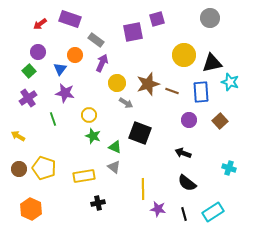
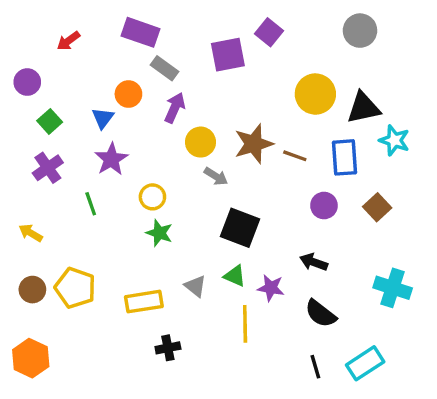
purple rectangle: (70, 19) -> (140, 32), moved
purple square: (157, 19) -> (269, 32), turned -35
purple circle: (38, 52) -> (27, 82), moved
purple star: (65, 93) -> (111, 159), turned 30
green triangle: (115, 147) -> (235, 276), moved
cyan cross: (229, 168) -> (393, 288), size x1.5
orange hexagon: (31, 209) -> (31, 358), moved
purple star: (158, 209) -> (271, 288), moved

